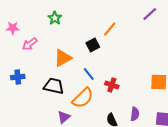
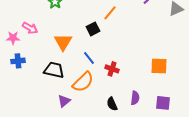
pink star: (13, 28) -> (13, 38), moved
pink arrow: (30, 44) -> (30, 28), turned -112
orange triangle: (63, 58) -> (63, 42), turned -30

